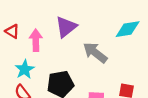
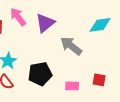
pink arrow: (36, 40) -> (18, 17), moved, turned -36

